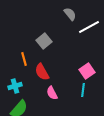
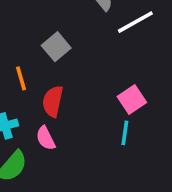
red semicircle: (42, 72) -> (53, 101), turned 42
pink semicircle: (52, 93) -> (46, 138), moved

